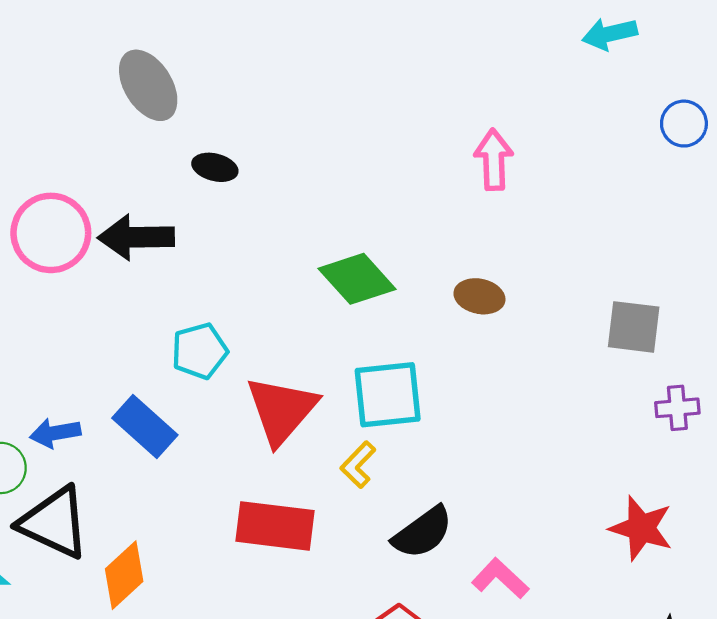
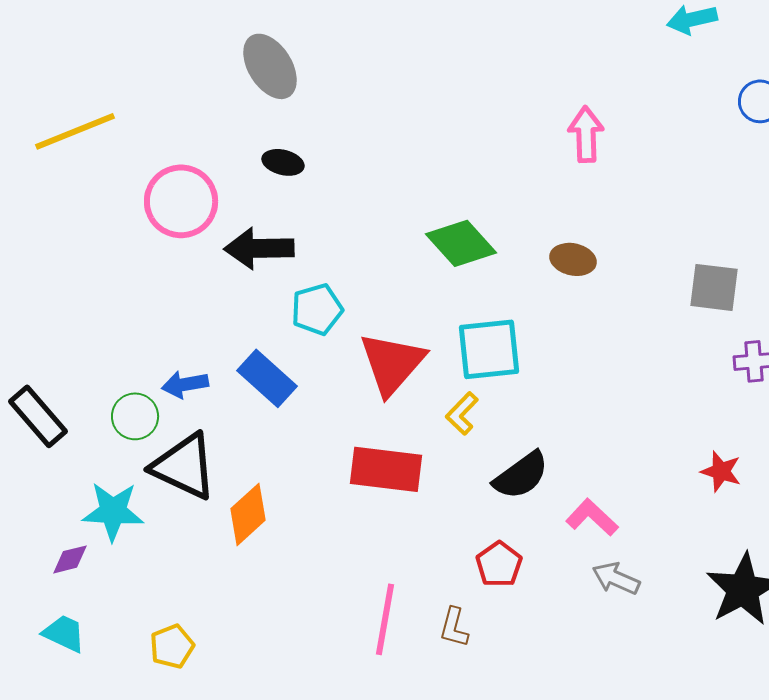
black ellipse: (215, 167) -> (283, 162), moved
black arrow: (136, 237) -> (259, 248), moved
red star: (641, 528) -> (721, 471), size x0.7

